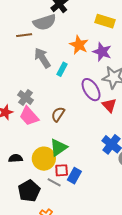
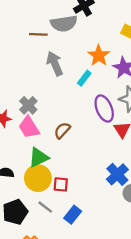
cyan rectangle: (62, 69) -> (84, 78), moved
green triangle: (58, 147) -> (38, 157), moved
red square: (62, 170) -> (61, 184), moved
blue rectangle: (74, 176) -> (73, 215), moved

